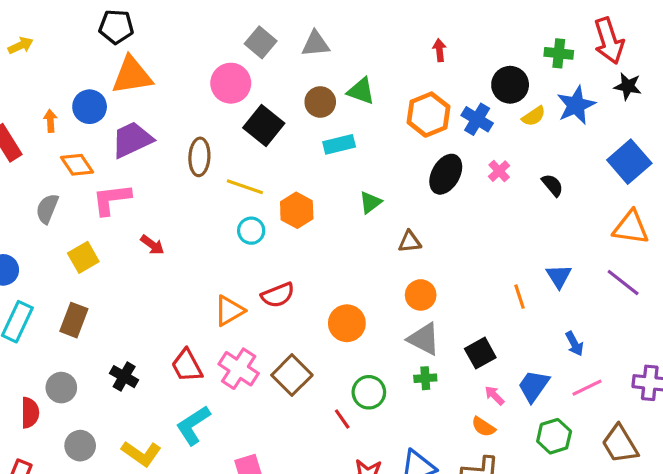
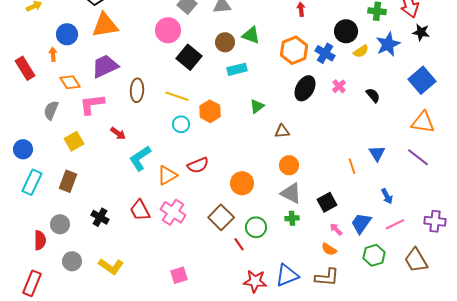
blue circle: (90, 107) -> (67, 34), moved
brown ellipse: (199, 157) -> (137, 90), moved
brown square: (292, 375) -> (221, 217), moved
cyan L-shape: (193, 425) -> (140, 158), moved

